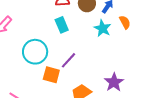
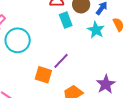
cyan rectangle: (62, 25) -> (66, 20), moved
cyan circle: (35, 52) -> (18, 40), moved

